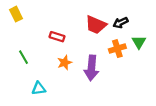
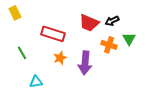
red rectangle: (57, 37) -> (53, 34), size x1.6
orange cross: (117, 49) -> (109, 45), turned 35

